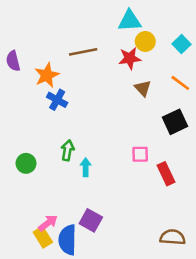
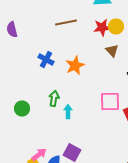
yellow circle: (145, 41) -> (116, 26), moved
orange star: (47, 75) -> (75, 66), moved
pink square: (140, 154) -> (110, 102), size x1.5

